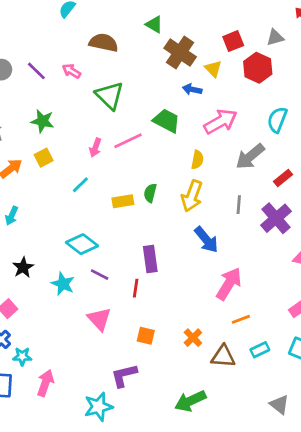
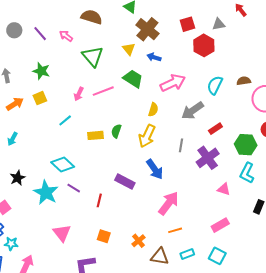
yellow triangle: (213, 69) -> (129, 49), moved
purple rectangle: (150, 259) -> (125, 182), moved, turned -60
cyan star: (63, 284) -> (46, 193), size x1.4
pink triangle: (99, 319) -> (62, 233), moved

